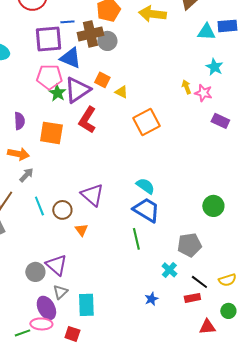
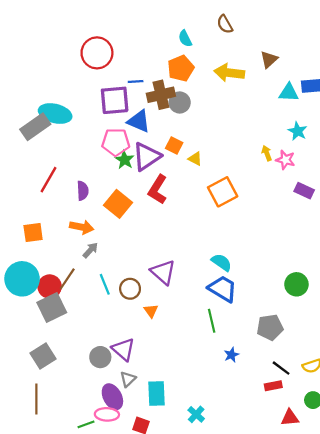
orange square: (51, 133) -> (118, 204), turned 30
cyan cross: (169, 270) -> (196, 414), moved
blue star: (151, 299) -> (231, 355), moved

